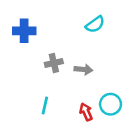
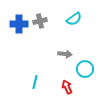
gray cross: (54, 63) -> (40, 21), moved
cyan circle: (111, 104) -> (85, 69), moved

